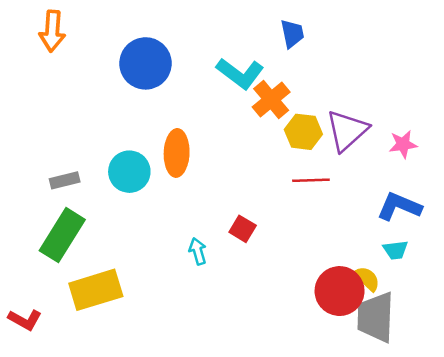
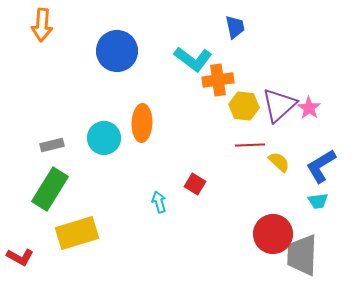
orange cross: (271, 100) -> (218, 80), turned 32
pink star: (403, 144) -> (309, 108), moved, turned -30
blue L-shape: (399, 206) -> (321, 166), turned -54
yellow semicircle: (367, 279) -> (279, 162), moved

